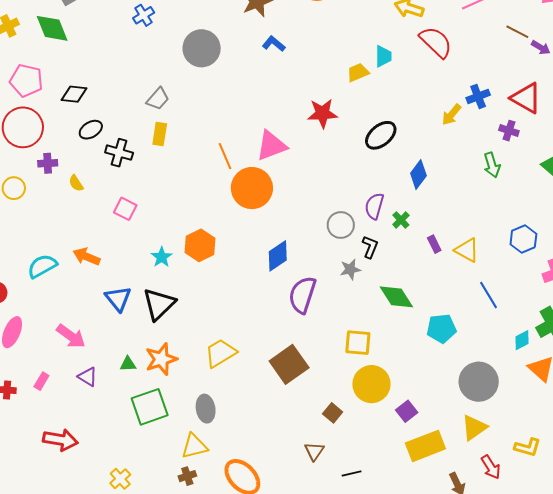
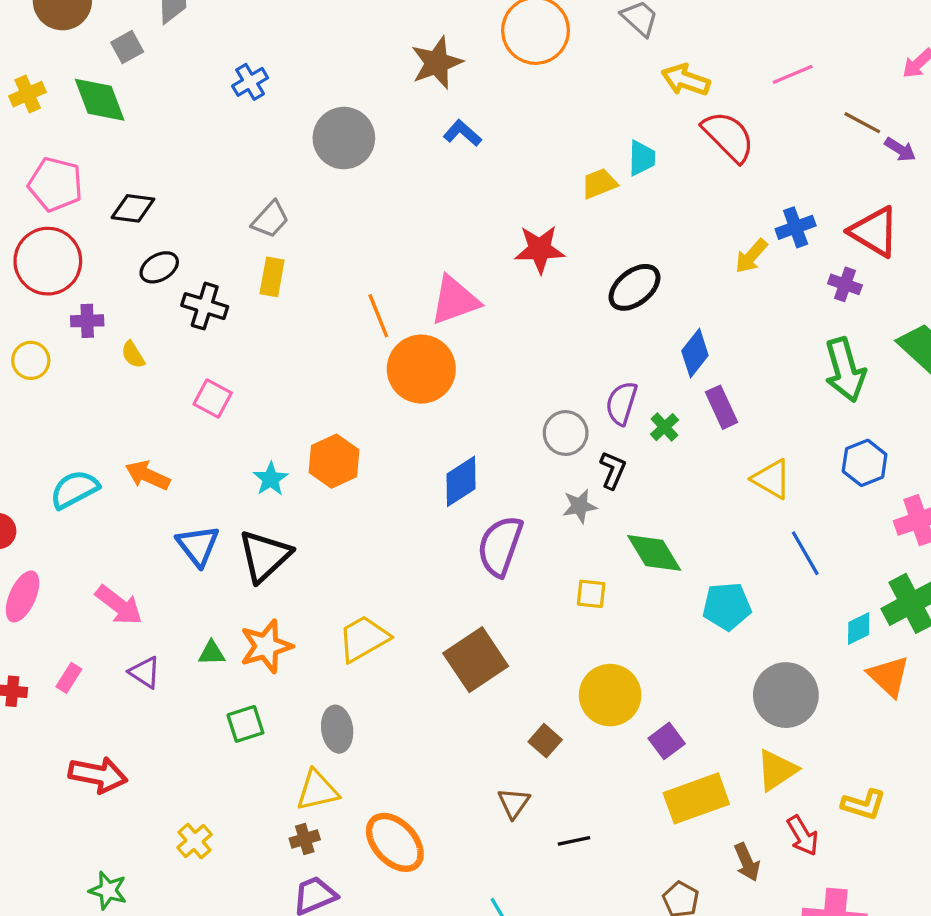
green arrow: (492, 165) -> (845, 370), moved, size x1.5
purple rectangle: (434, 244) -> (721, 407), moved, size x1.4
yellow square: (358, 343) -> (591, 594), moved, size x0.7
green square: (150, 407) -> (245, 724), size x0.6

